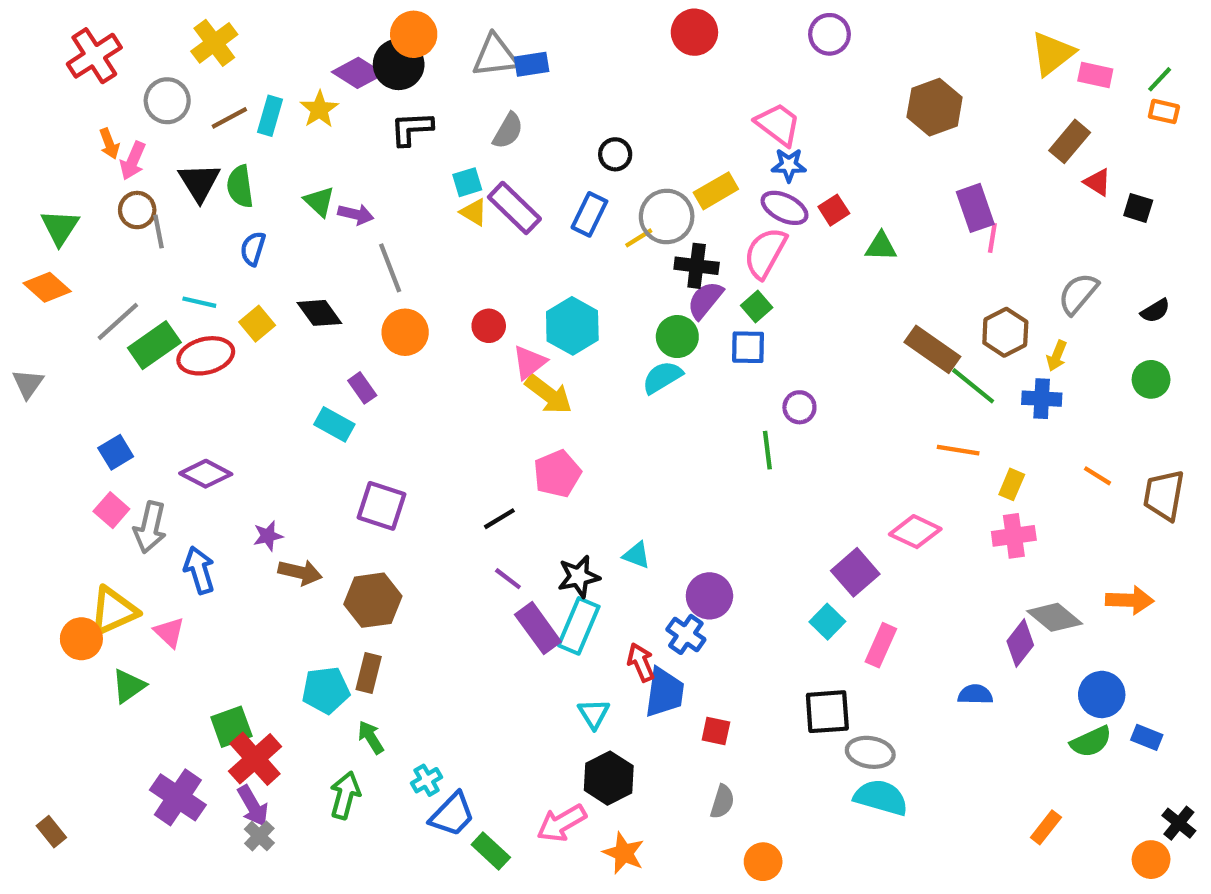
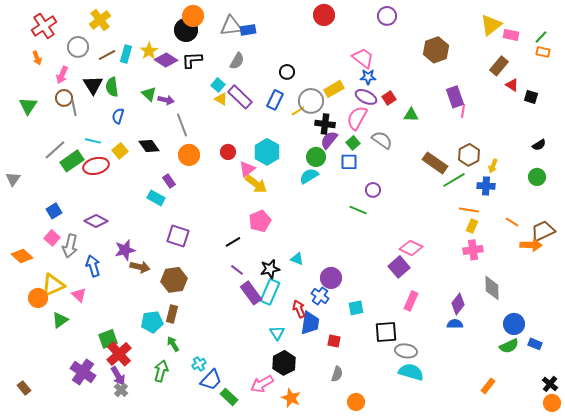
purple diamond: (358, 73) -> (166, 60), moved
orange arrow: (109, 144) -> (37, 58), moved
cyan square: (467, 182) -> (218, 85), turned -32
orange diamond: (47, 287) -> (22, 256), moved
gray semicircle: (1078, 294) -> (382, 140), moved, turned 85
green line: (973, 386) -> (454, 180), turned -70
green line: (767, 450) -> (358, 210), turned -60
orange line: (958, 450) -> (469, 210), moved
brown trapezoid: (1164, 495) -> (543, 231), turned 55
pink diamond: (915, 532) -> (411, 248), moved
purple star: (268, 536) -> (125, 250), size x1.5
orange arrow: (1130, 600) -> (531, 245), moved
gray diamond: (1055, 617) -> (492, 288), turned 50
cyan square: (827, 622) -> (356, 308), moved, turned 35
purple diamond: (1020, 643) -> (458, 304), moved
orange circle: (1151, 860) -> (552, 403), moved

